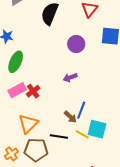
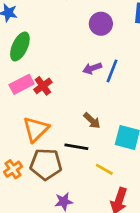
blue line: (81, 110) -> (112, 71), moved
yellow line: (82, 134) -> (104, 169), moved

